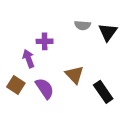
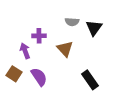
brown triangle: (74, 75) -> (65, 49), moved

